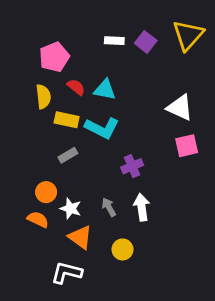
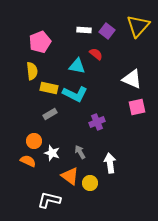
red semicircle: (76, 87) -> (96, 54), moved
white arrow: (142, 207) -> (110, 163), moved
orange triangle: (80, 237) -> (70, 176), moved

